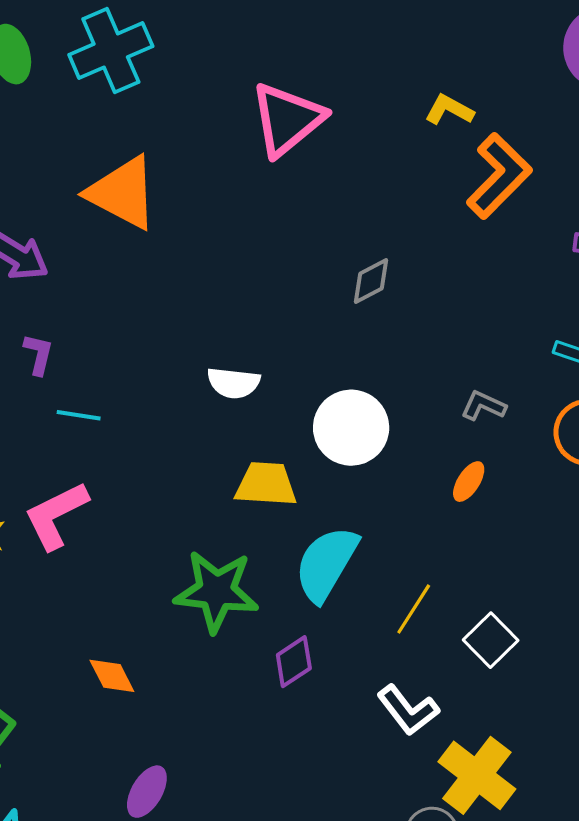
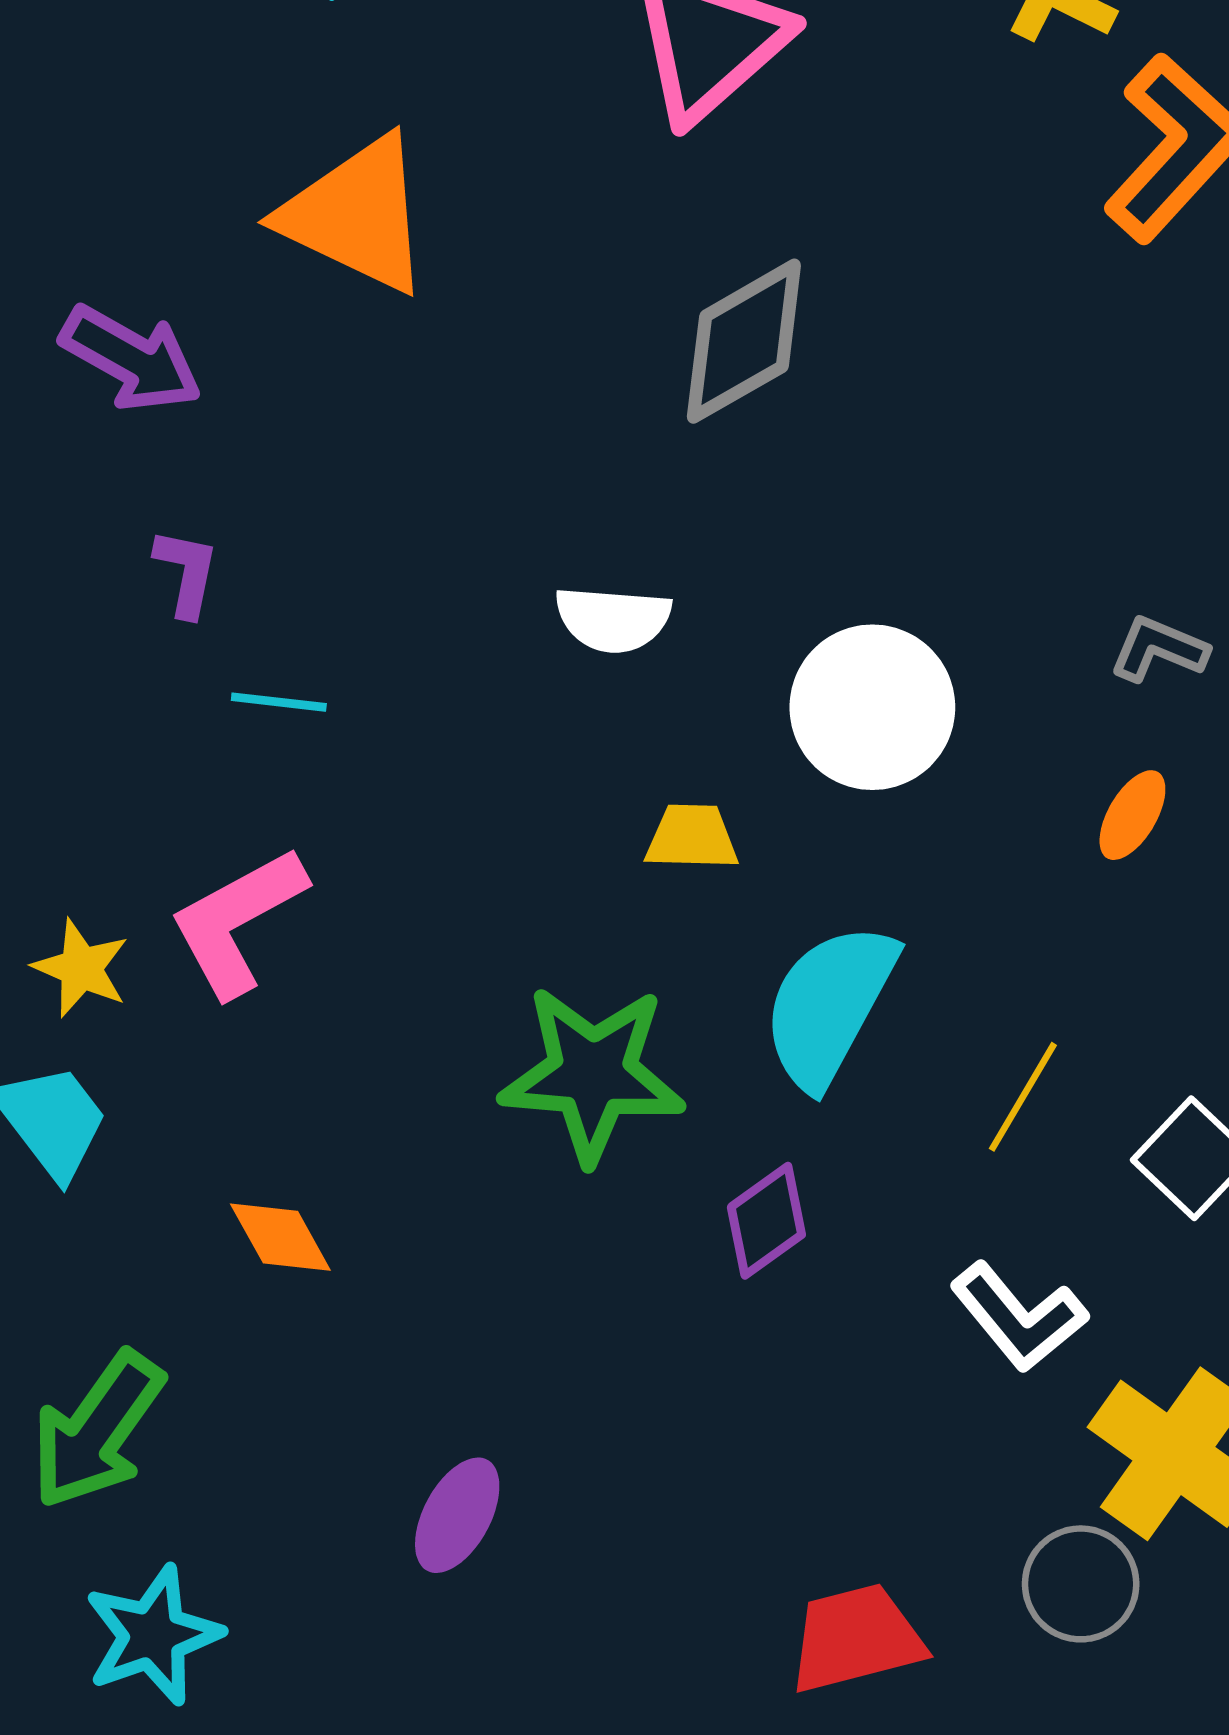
gray diamond: (371, 281) -> (744, 341), moved, size x1.6
yellow trapezoid: (266, 484) -> (692, 837), size x0.7
orange diamond: (112, 676) -> (280, 1237), moved

